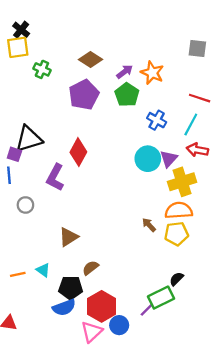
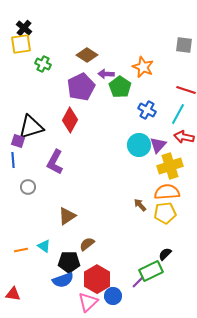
purple arrow: (125, 72) -> (106, 74), moved, turned -140
red diamond: (78, 152) -> (70, 120), moved

